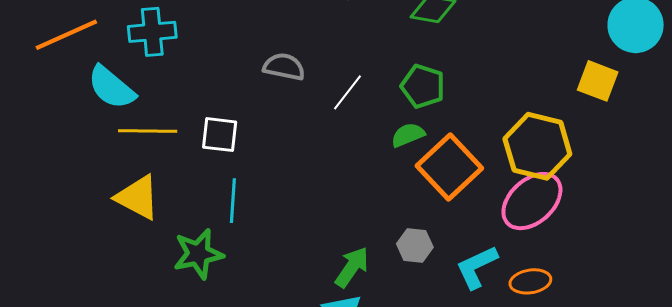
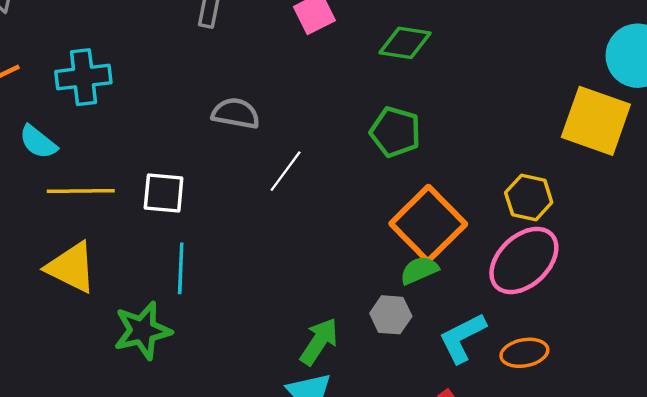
yellow square: (598, 81) -> (596, 121), size x1.5
cyan semicircle: (111, 87) -> (38, 142), size x0.7
white line: (348, 92) -> (286, 171), moved
green semicircle: (408, 135) -> (419, 270), moved
yellow hexagon: (537, 146) -> (529, 198), size x0.6

